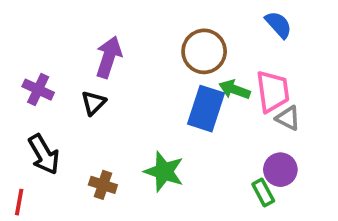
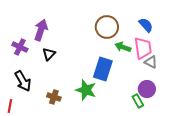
blue semicircle: (278, 25) -> (146, 25), moved
purple arrow: (109, 57) -> (41, 30), moved
blue rectangle: (206, 109) -> (103, 69), moved

